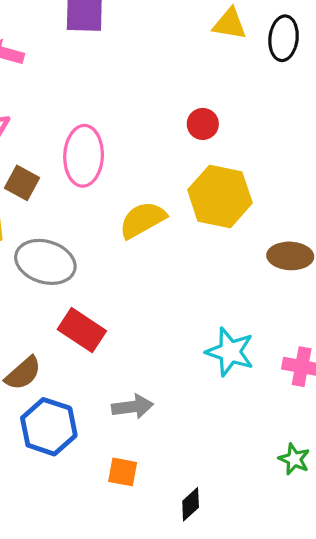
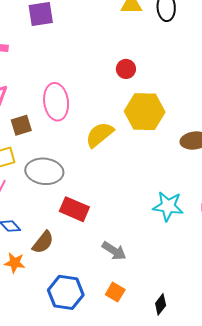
brown square: (22, 183) -> (21, 125), turned -35
gray arrow: (132, 407) -> (114, 251), turned 50
blue hexagon: (49, 427) -> (66, 292), moved
orange square: (123, 472) -> (115, 292), turned 30

